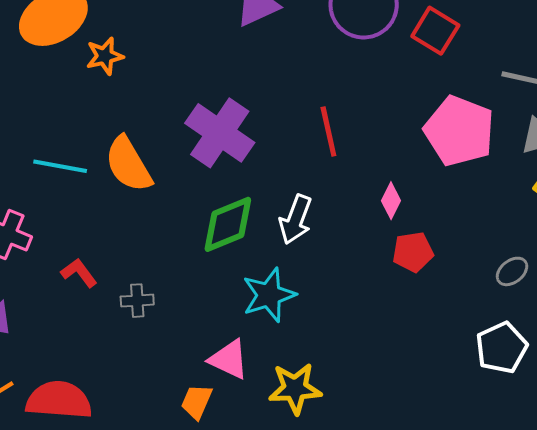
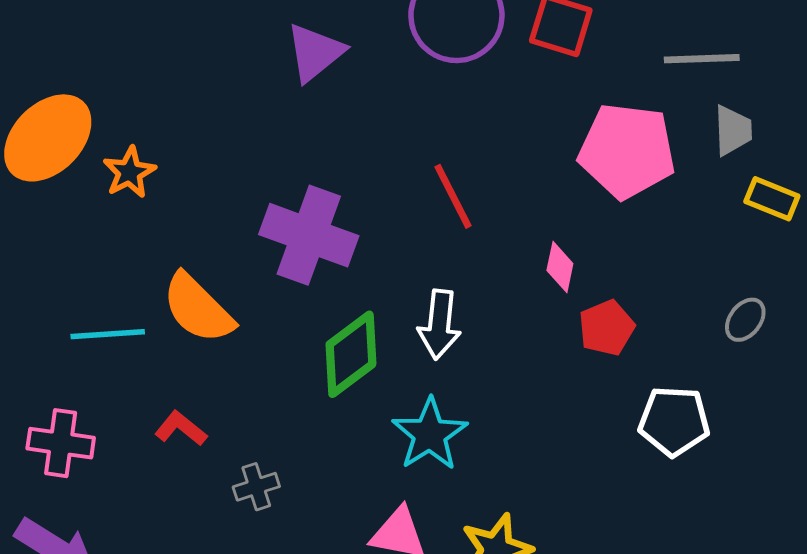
red L-shape: (79, 273) -> (181, 428), moved
white pentagon: (501, 348) -> (674, 421), moved, turned -30

